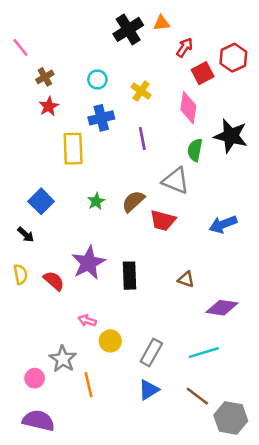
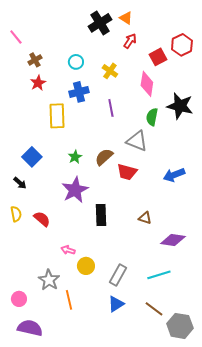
orange triangle: (162, 23) -> (126, 18), turned 40
red arrow: (185, 47) -> (130, 41), moved
purple star: (88, 263) -> (75, 190), moved
pink circle: (35, 378) -> (19, 299), moved

